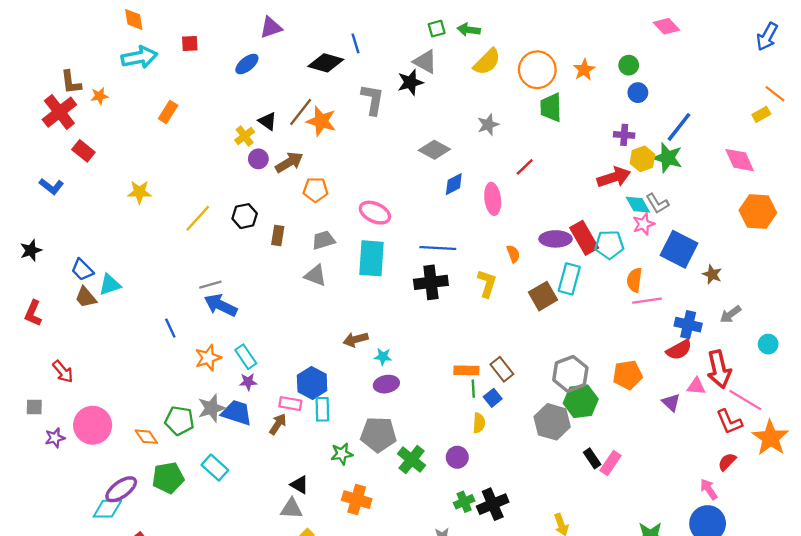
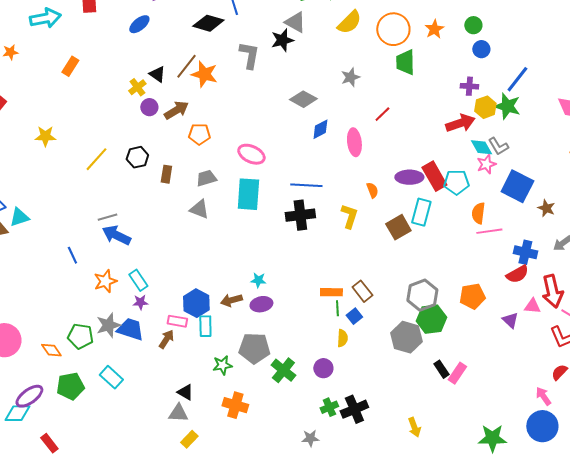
brown arrow: (356, 340) -> (231, 300), moved

